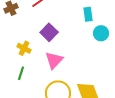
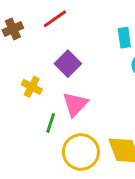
green line: (21, 73) -> (51, 123), moved

